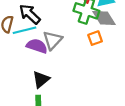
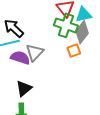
gray diamond: (104, 18) -> (82, 32), turned 70

